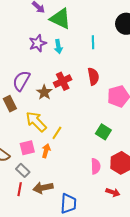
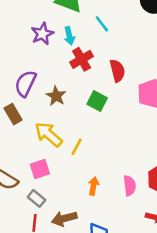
cyan line: (93, 42) -> (102, 24), moved, turned -32
red cross: (63, 81) -> (82, 59), moved
green square: (103, 132) -> (97, 101), moved
orange arrow: (46, 151) -> (94, 186), moved

